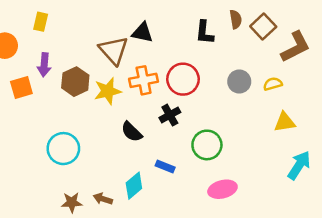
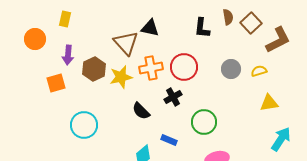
orange square: (21, 88) -> (56, 83), moved

